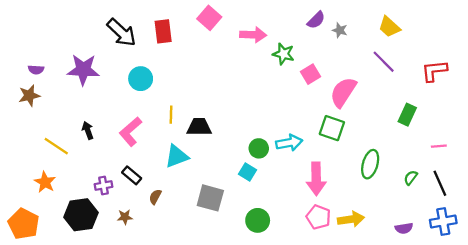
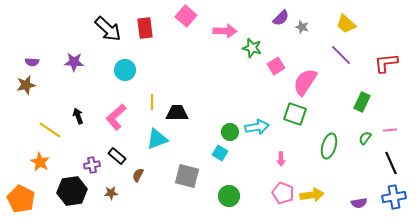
purple star: (83, 70) -> (74, 62), size x0.7
green semicircle: (411, 178) -> (365, 138), moved
pink arrow: (316, 179) -> (281, 159), size x0.5

